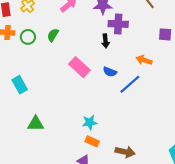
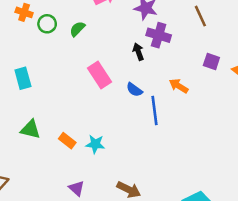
black arrow: (105, 41) -> (138, 52), turned 152
blue line: (130, 84) -> (155, 110), turned -70
orange rectangle: (92, 141) -> (67, 141), moved

